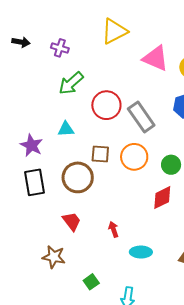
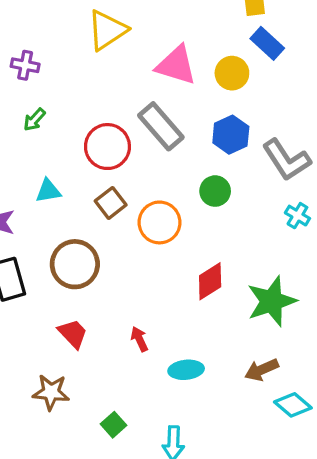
green arrow: (71, 83) -> (34, 120), moved, size x0.6
gray rectangle: (141, 117) -> (161, 126), moved
brown square: (100, 154) -> (111, 203), moved, turned -36
green circle: (171, 165) -> (215, 191), moved

